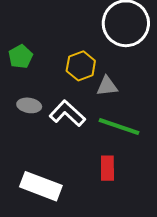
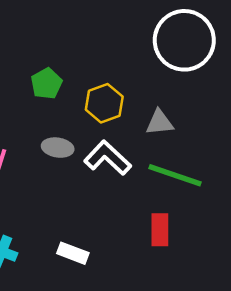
yellow hexagon: (81, 66) -> (104, 103), moved
white rectangle: (41, 186) -> (73, 253), size x0.6

